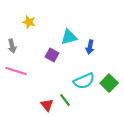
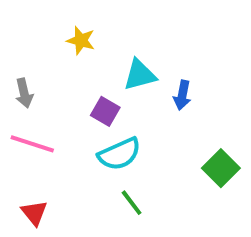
yellow star: (29, 22) -> (81, 40), moved
cyan semicircle: (84, 81) -> (119, 154), moved
red triangle: (47, 105) -> (34, 213), moved

